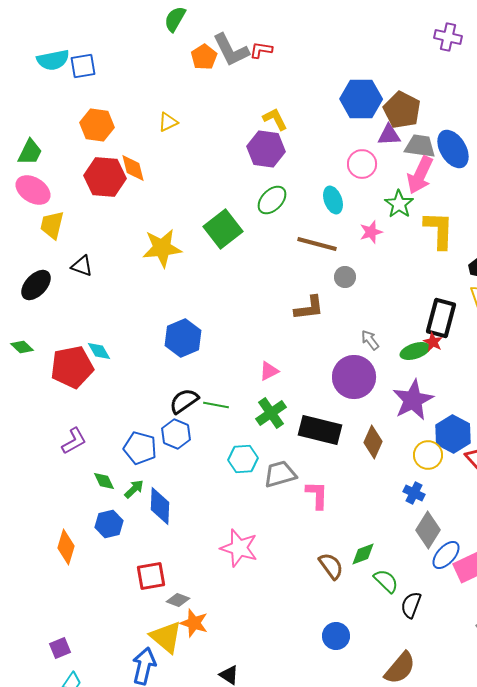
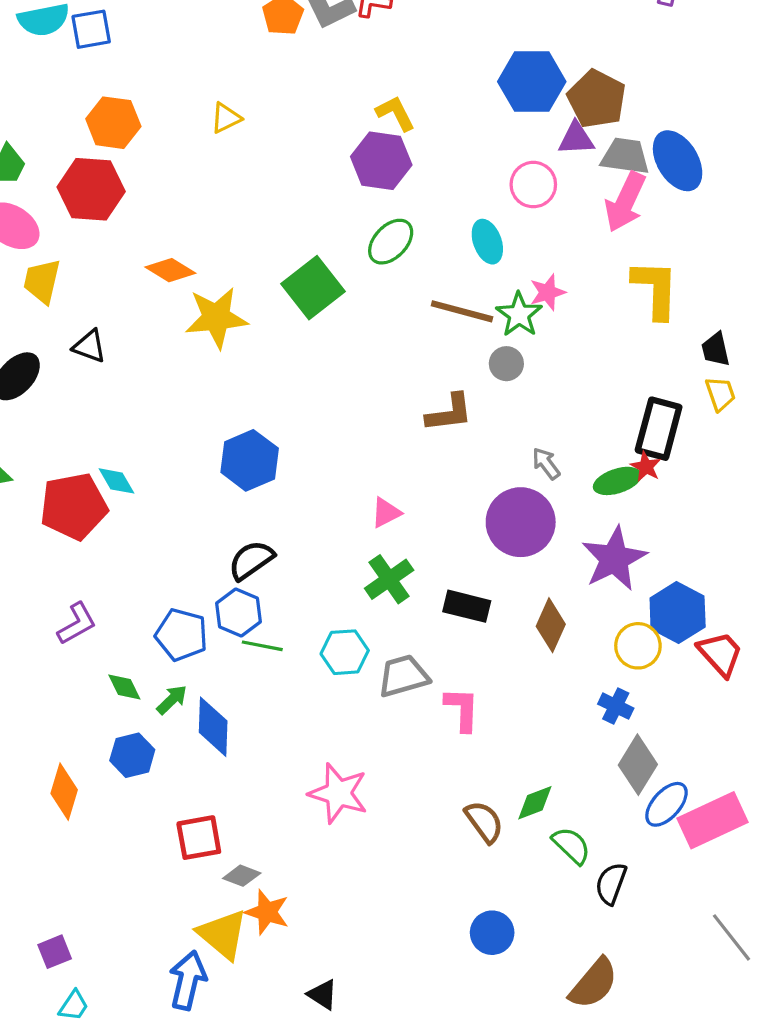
orange diamond: (133, 168) -> (170, 270), moved, turned -44
red hexagon: (105, 177) -> (91, 189), moved
green star: (399, 204) -> (519, 315), moved
green line: (216, 405) -> (262, 646), moved
black rectangle: (320, 430) -> (467, 606), size x0.7

